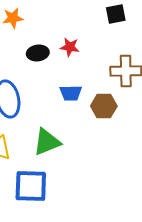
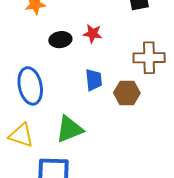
blue trapezoid: (71, 93) -> (94, 80), turned -95

